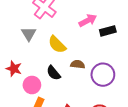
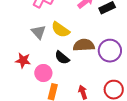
gray triangle: (29, 34) -> (39, 32), moved
brown semicircle: (78, 64) -> (84, 45), size x1.5

